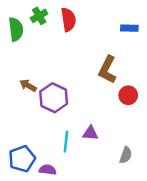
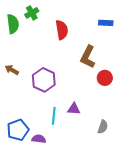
red semicircle: (68, 20) -> (62, 30), moved
brown arrow: (28, 85) -> (12, 70), moved

